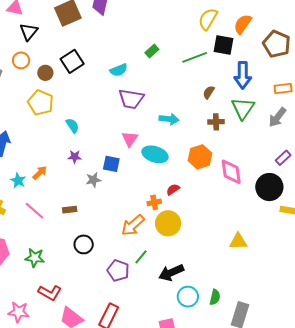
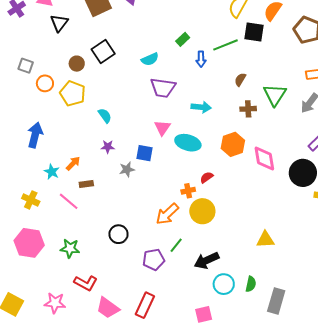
orange circle: (21, 60) -> (45, 83), moved
blue arrow: (243, 75) -> (201, 59), moved, size x0.6
brown rectangle: (70, 210) -> (86, 184), moved
yellow triangle: (238, 241) -> (265, 240), moved
purple pentagon: (118, 271) -> (154, 259), turned -30

